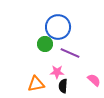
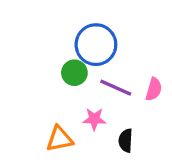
pink semicircle: (94, 80) -> (154, 89), moved, turned 64
black semicircle: (63, 86) -> (126, 141), moved

